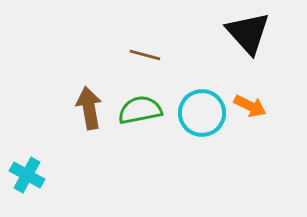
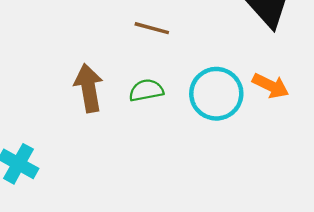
green semicircle: (140, 110) -> (146, 90), size x0.7

